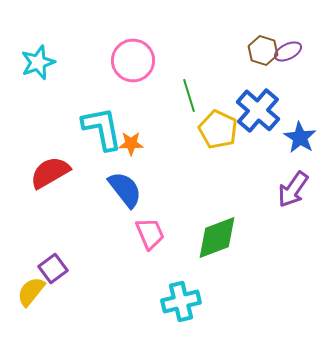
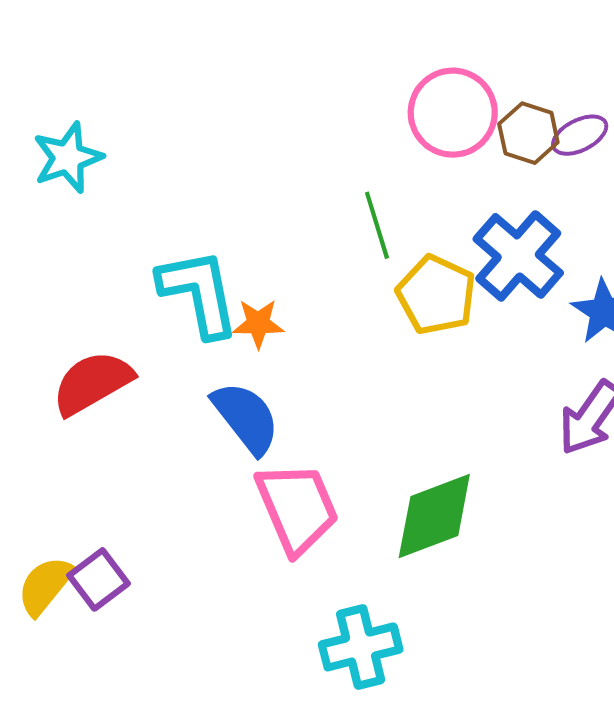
pink circle: (133, 60) -> (453, 113), moved
pink trapezoid: (150, 233) -> (297, 508), size x1.4
yellow semicircle: (31, 291) -> (45, 586), moved

